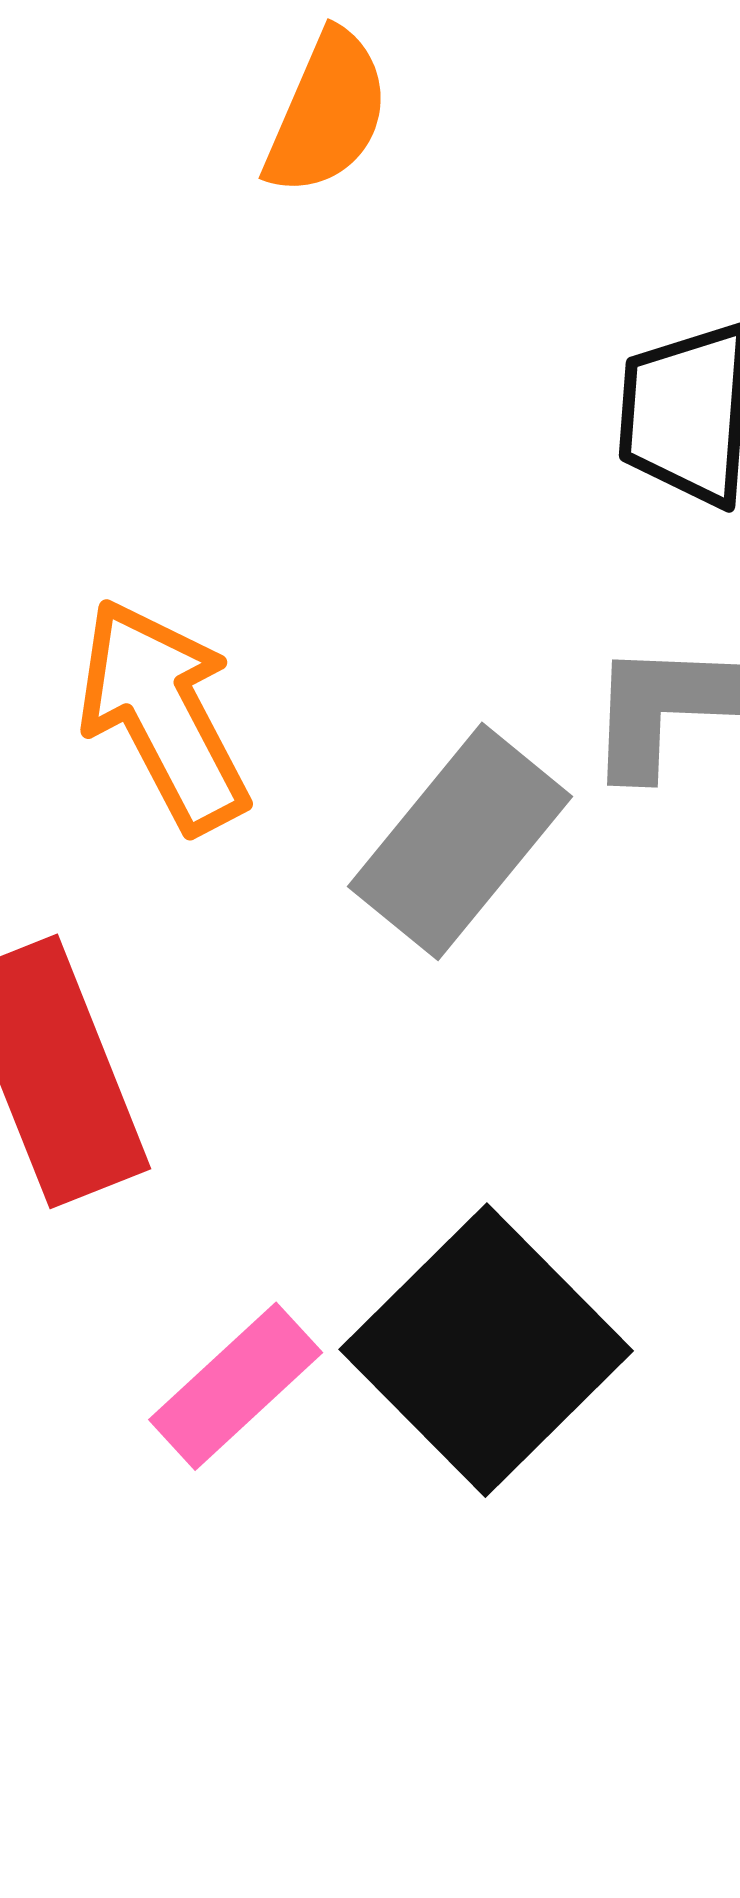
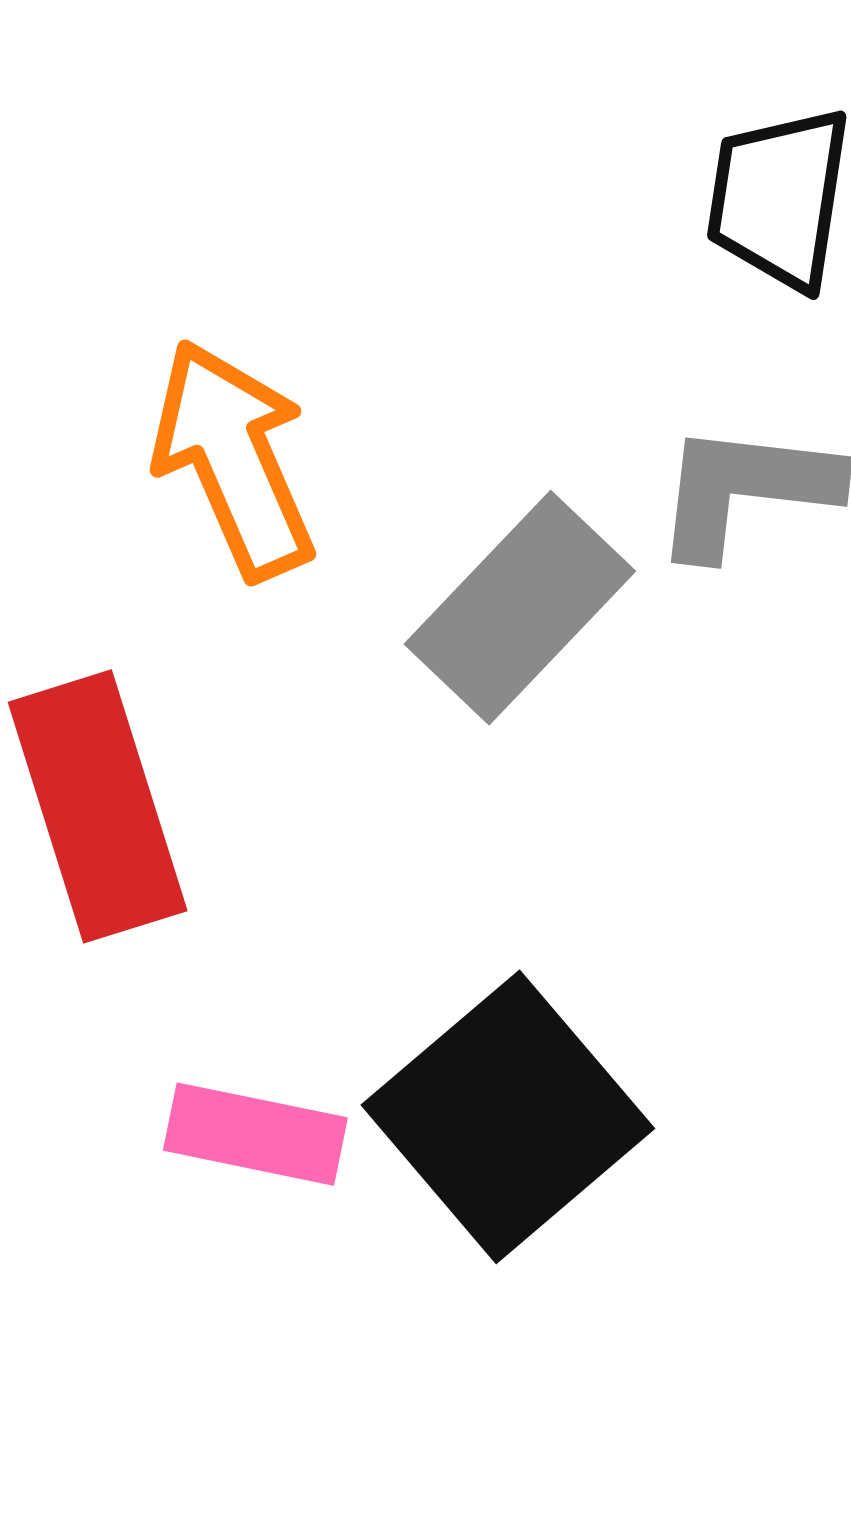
pink rectangle: (236, 1386) -> (255, 1134), turned 50

